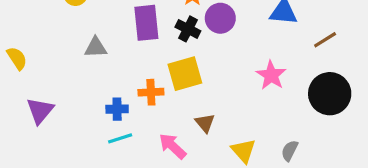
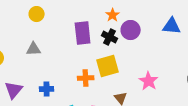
gray triangle: (96, 47) -> (34, 49), moved
pink star: (271, 75) -> (149, 81), moved
blue cross: (117, 109) -> (47, 89), moved

